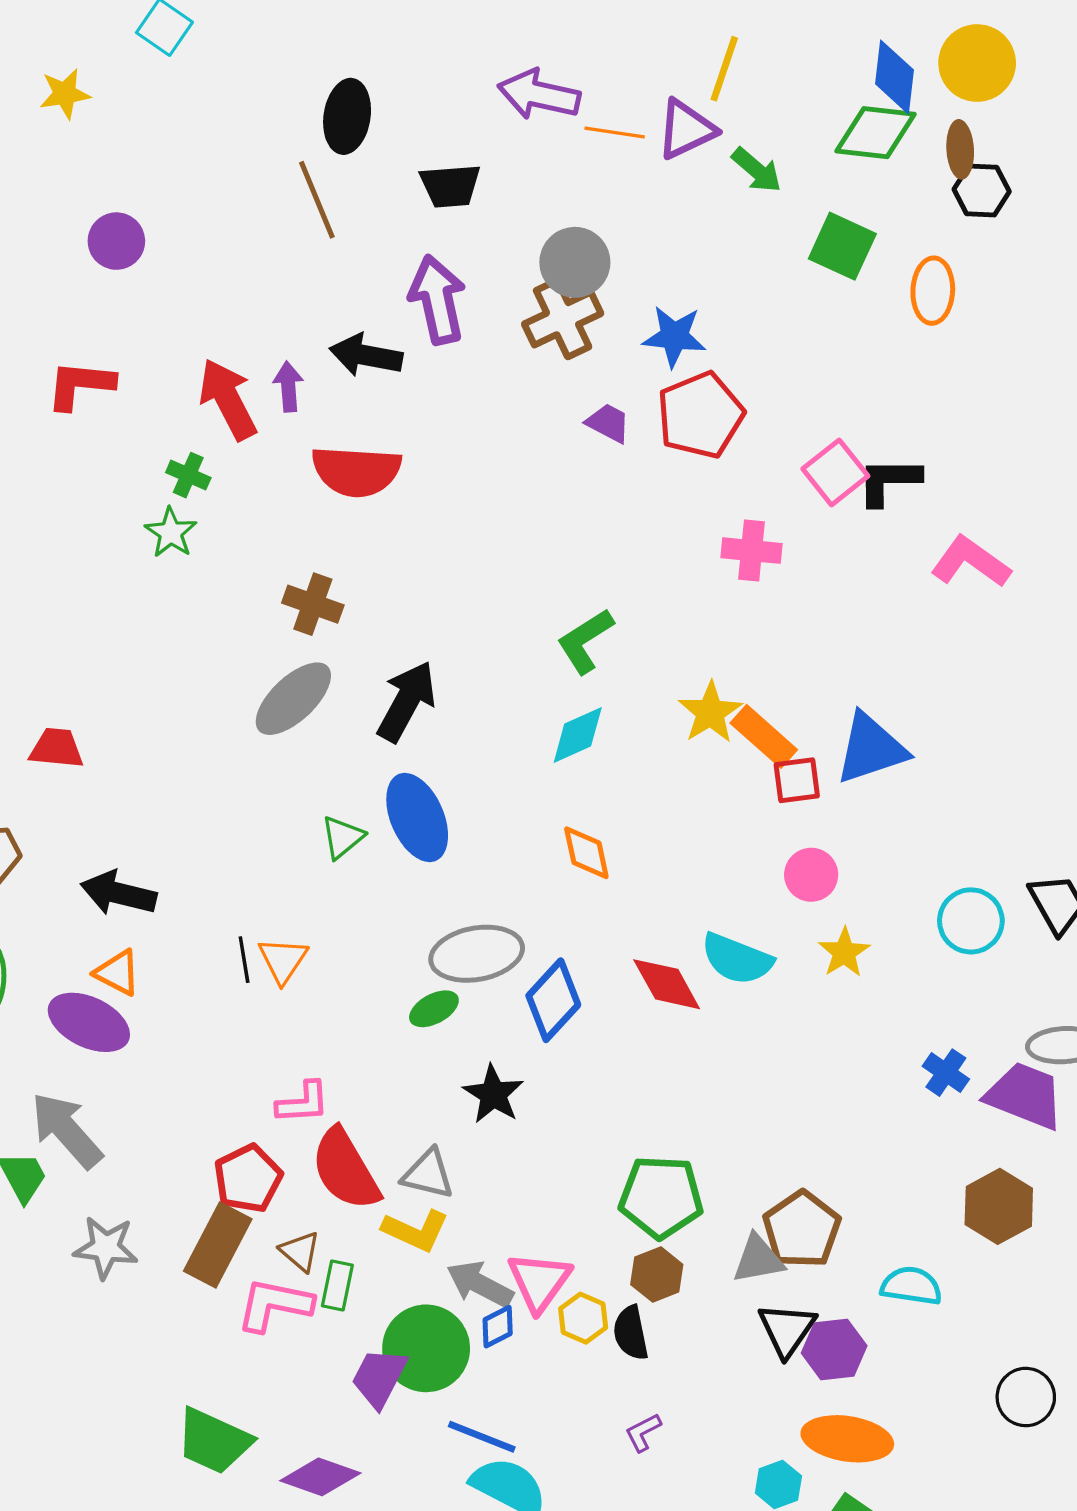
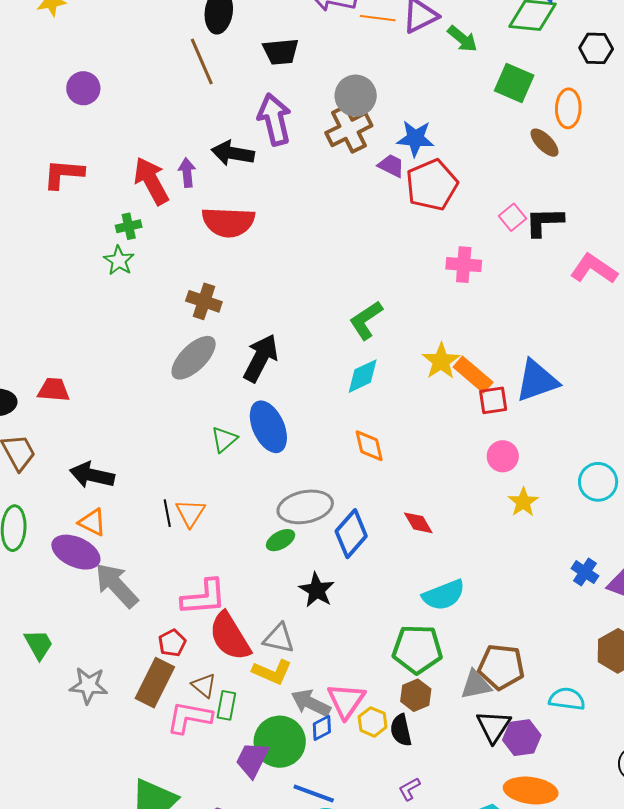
brown ellipse: (960, 149) -> (544, 143), moved, turned -40
purple trapezoid: (608, 423) -> (391, 166), moved
pink square: (835, 472) -> (513, 217), size x0.7
green cross: (188, 475) -> (129, 226), turned -35
cyan semicircle: (737, 959) -> (444, 595), moved, turned -42
red diamond: (667, 984) -> (418, 523), size x0.7
pink L-shape: (303, 1103) -> (204, 597), size x1.4
gray arrow: (66, 1130) -> (116, 585), moved
red pentagon: (248, 1179) -> (172, 643), size x0.7
brown pentagon: (802, 1229) -> (501, 667), turned -30

